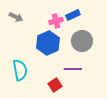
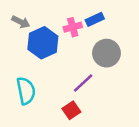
blue hexagon: (48, 43) -> (43, 43), moved
purple line: (73, 69) -> (83, 83), moved, turned -42

